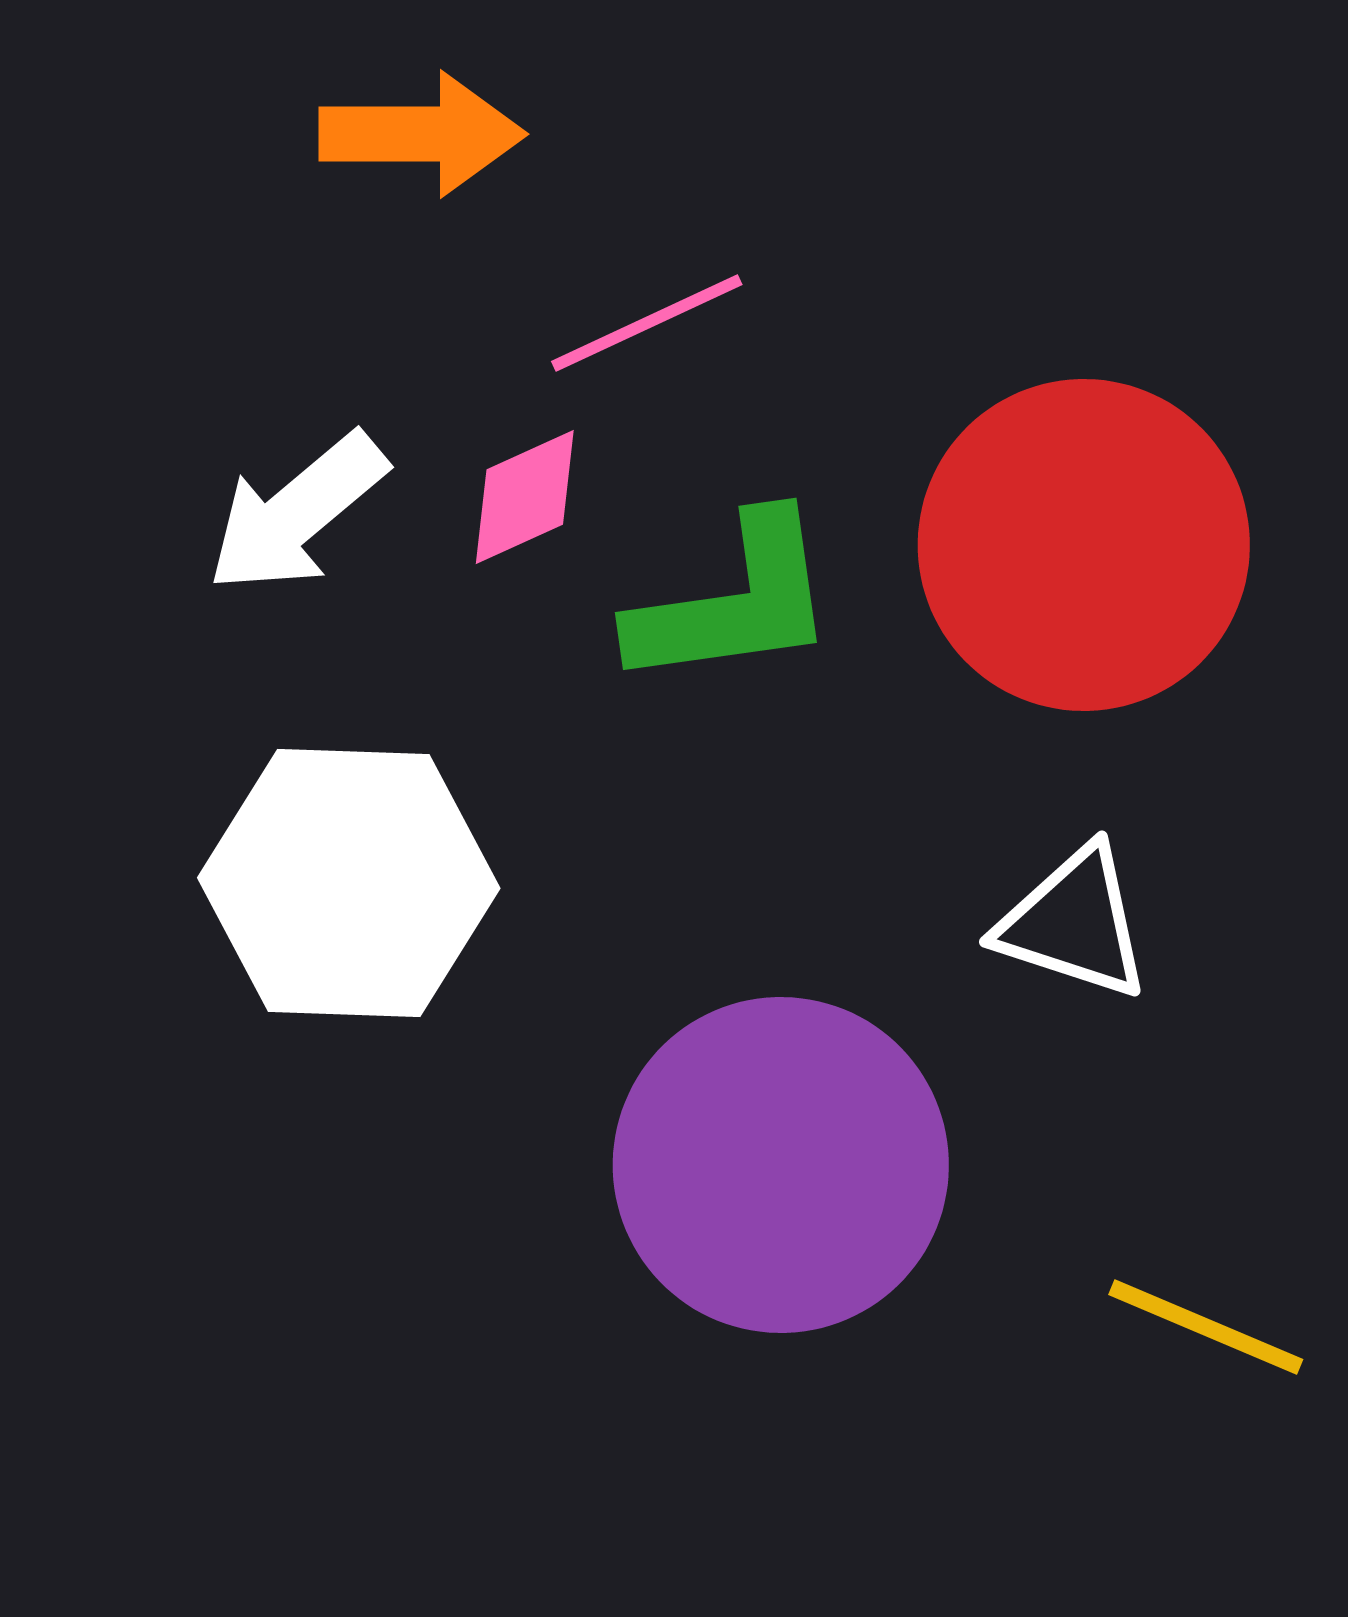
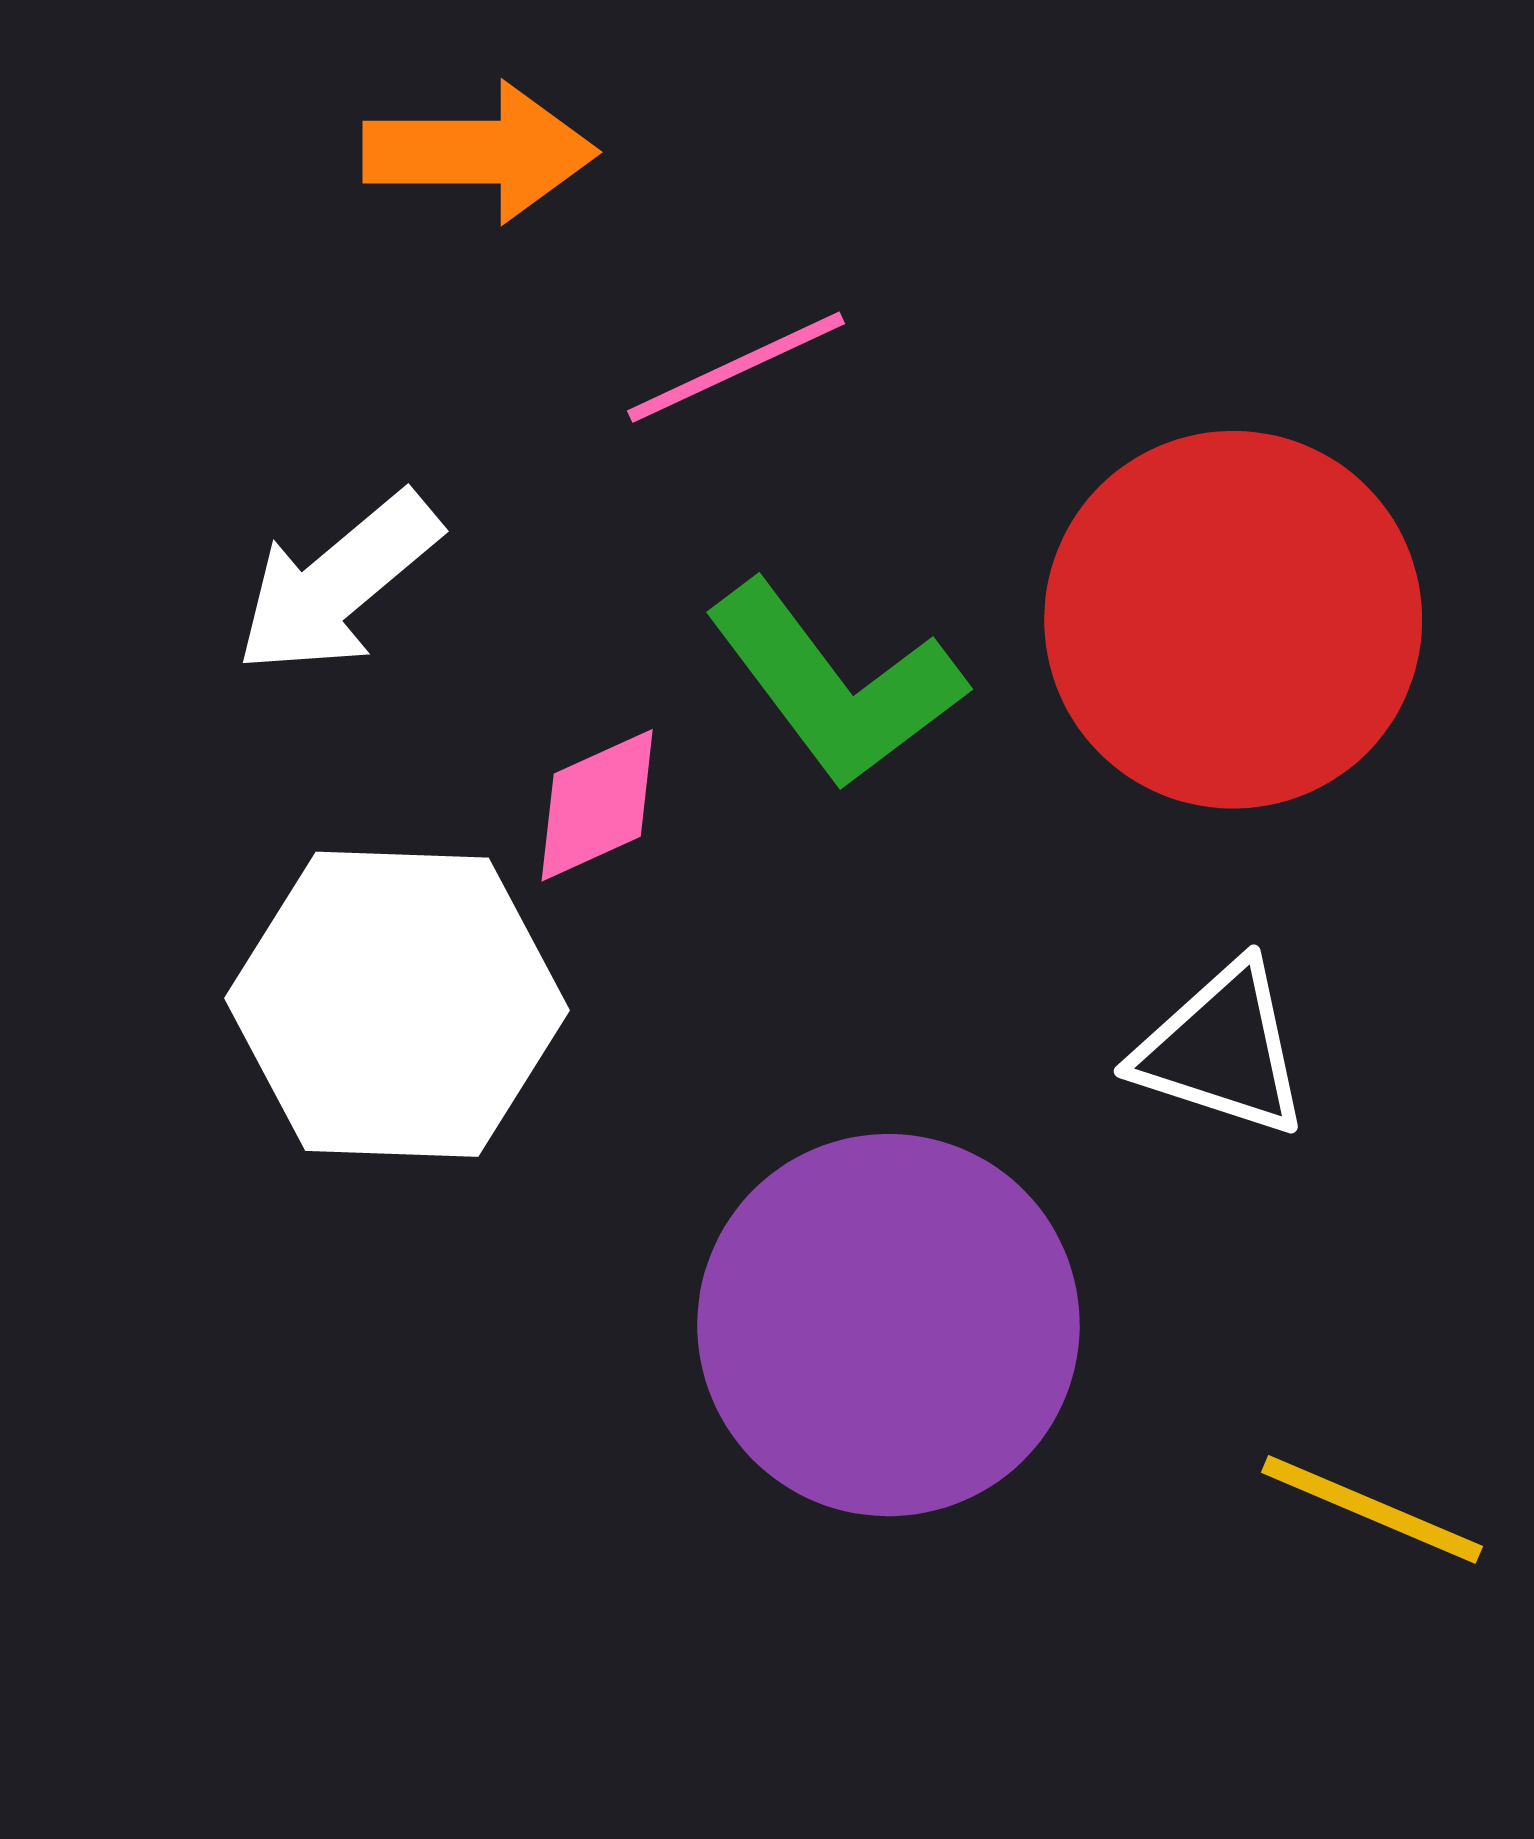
pink diamond: (525, 497) -> (597, 805), moved
green L-shape: (734, 602) -> (835, 685), turned 61

